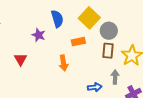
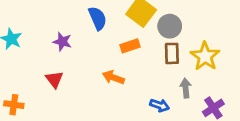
purple star: (39, 35) -> (62, 42), moved
orange arrow: (64, 63) -> (113, 77), turned 126
blue arrow: (95, 87) -> (160, 105), turned 32

